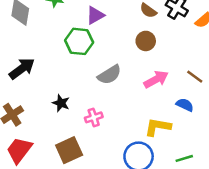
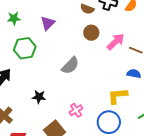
green hexagon: (79, 41) -> (25, 48), moved
pink arrow: (156, 79) -> (116, 42), moved
pink cross: (94, 117) -> (76, 110), moved

